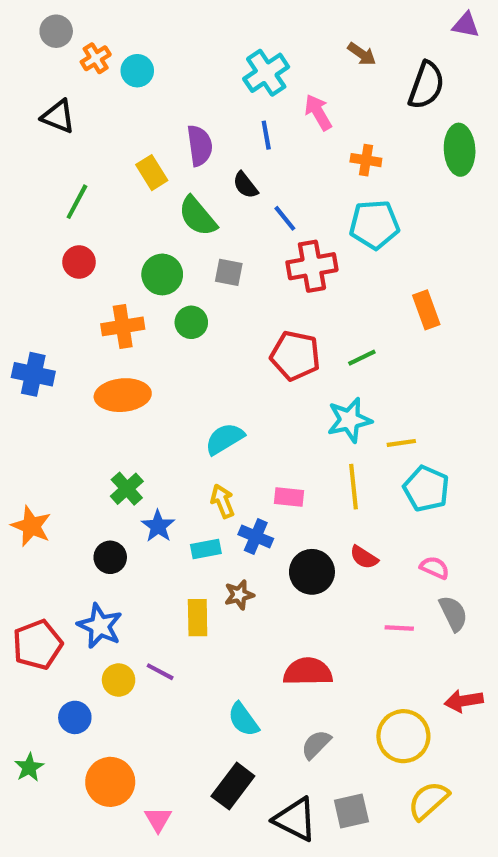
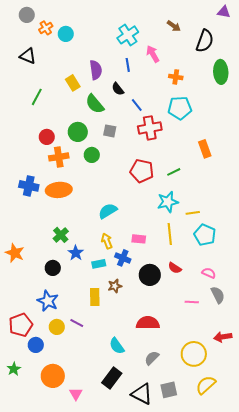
red circle: (79, 262) -> (47, 137), moved
blue cross: (33, 374) -> (29, 186), moved
red pentagon: (37, 645) -> (21, 325), moved

